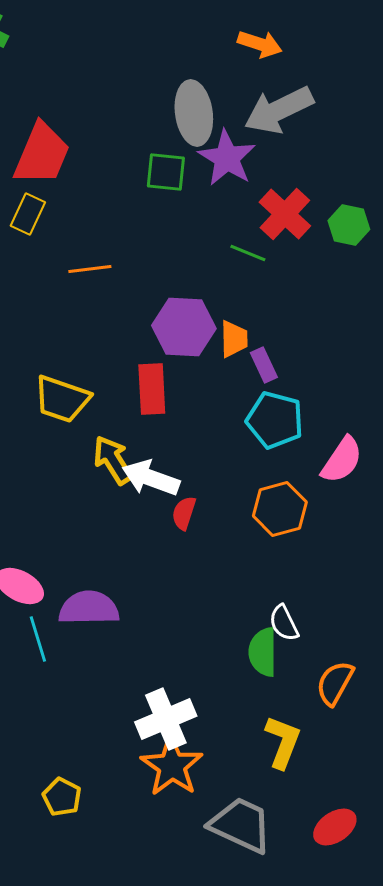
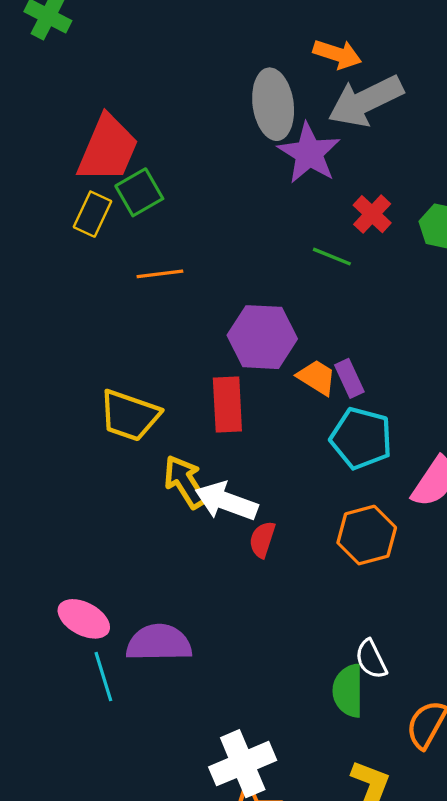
orange arrow: (260, 44) -> (337, 54), moved
green square: (166, 172) -> (139, 192), moved, turned -36
red cross: (285, 214) -> (372, 214), size x0.7
orange trapezoid: (234, 339) -> (317, 377), moved, turned -57

